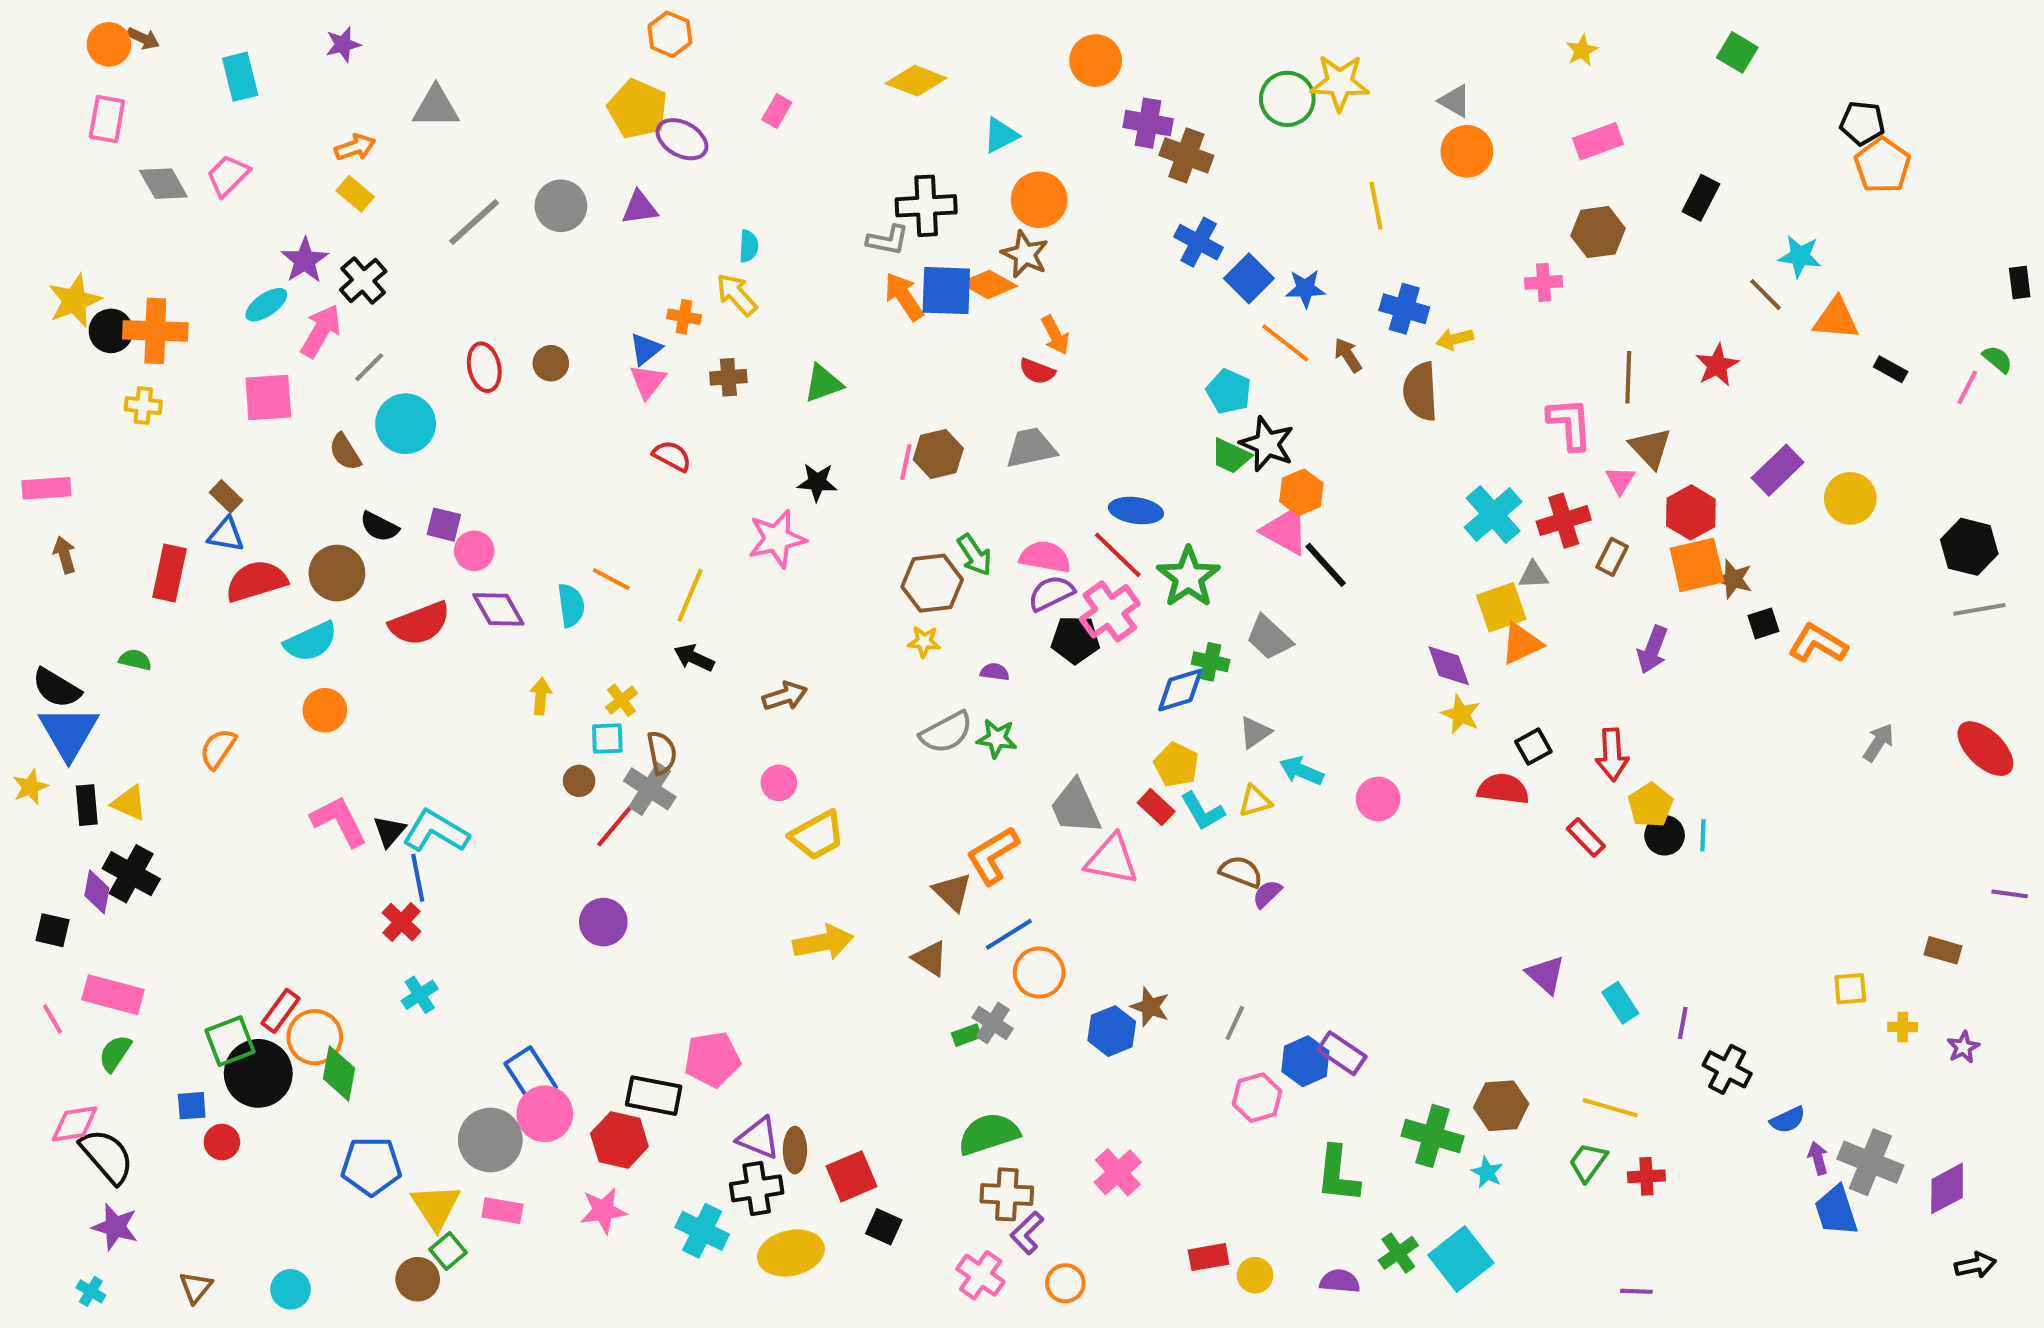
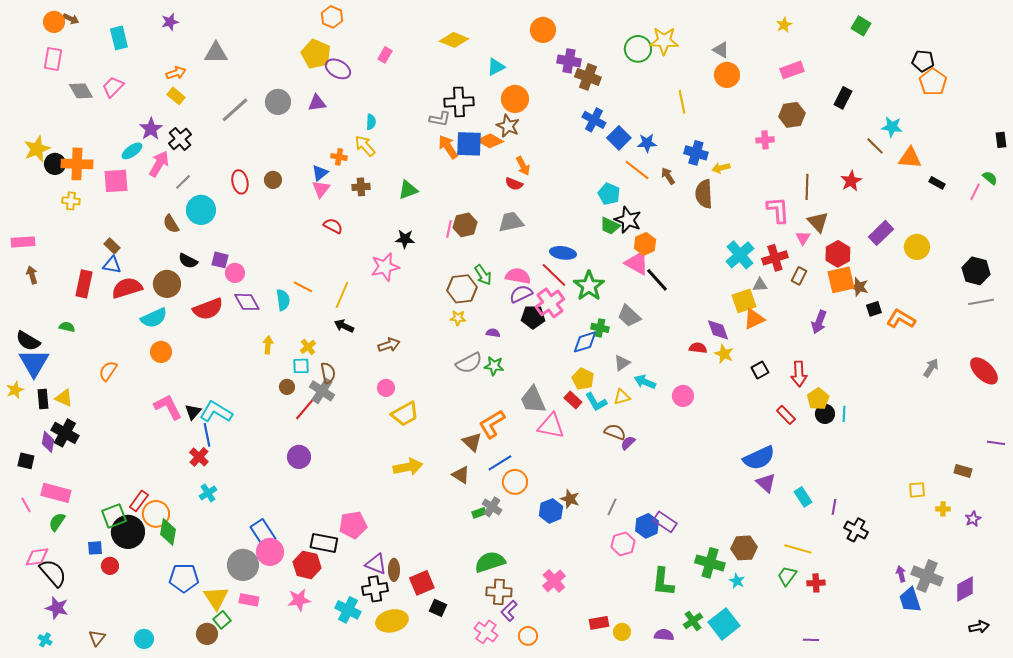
pink square: (268, 397) -> (116, 181), moved
red semicircle: (1503, 789) -> (698, 348), moved, size x0.7
blue semicircle: (1788, 1120) -> (759, 458), moved, size x1.8

